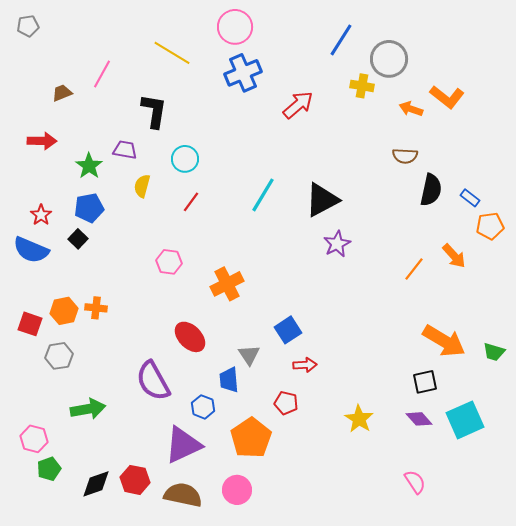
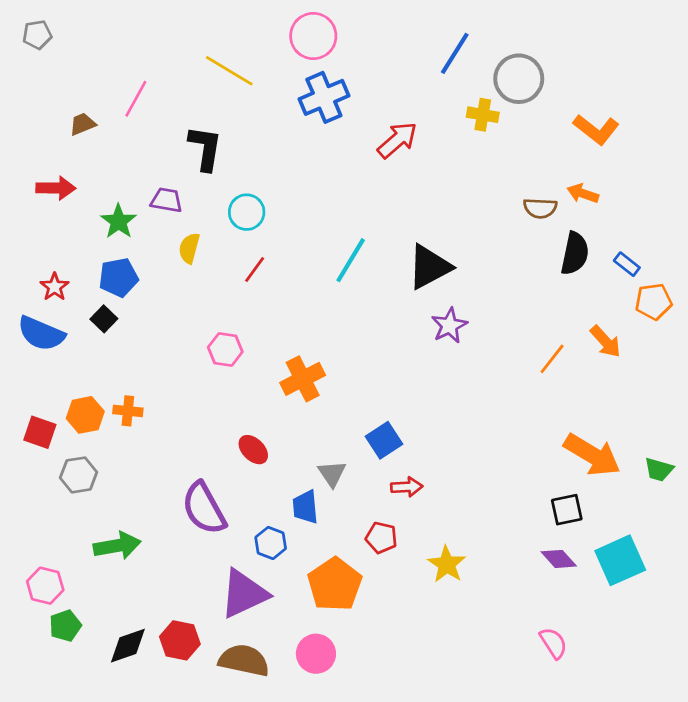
orange arrow: (411, 109) -> (583, 193), moved
red ellipse: (190, 337) -> (253, 450), size x0.7
yellow star: (359, 419) -> (447, 564), moved

